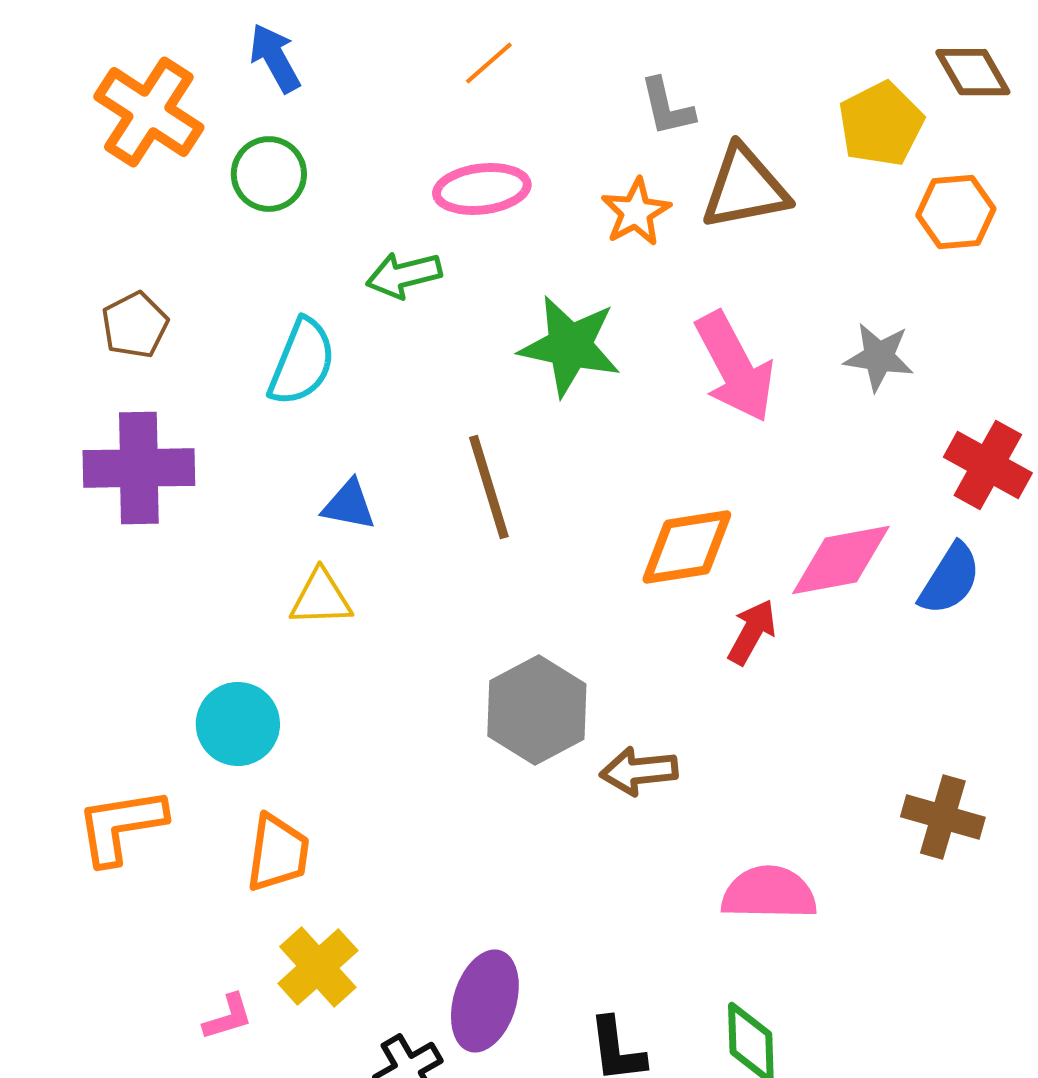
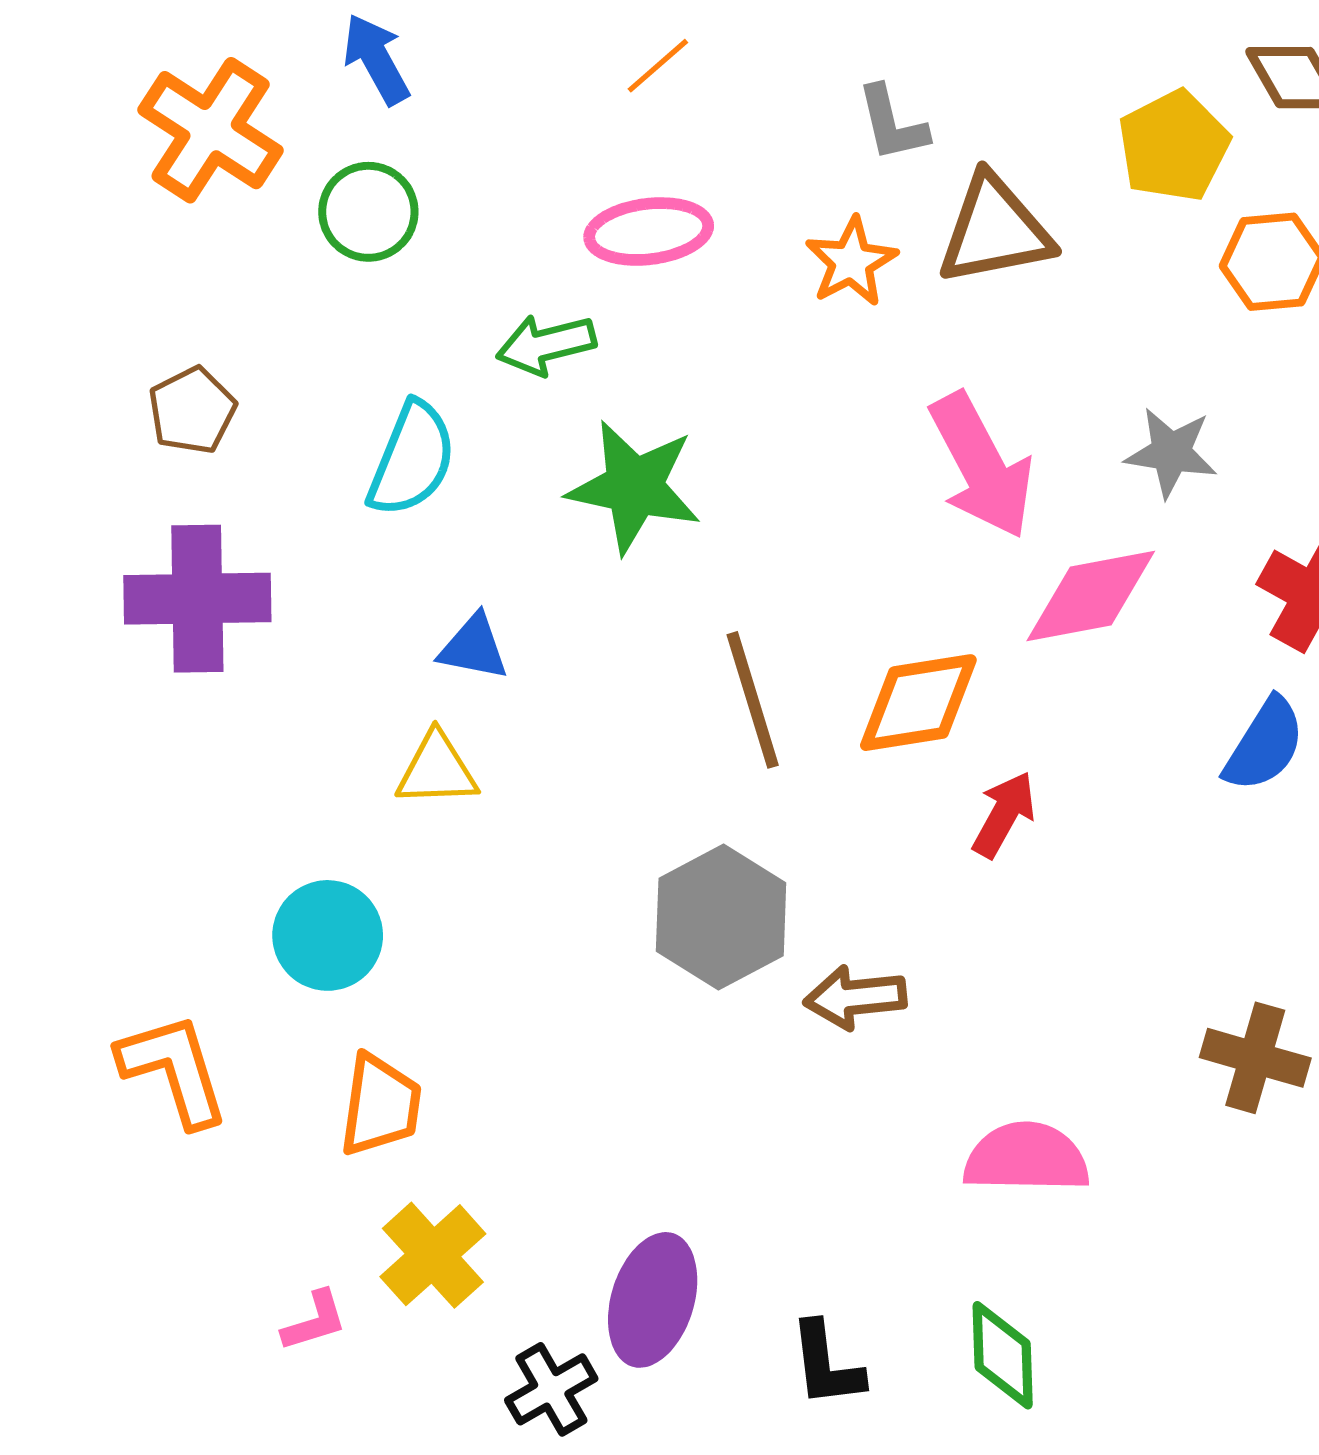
green star: (570, 346) -> (634, 487), moved
brown line: (489, 487) -> (753, 700), moved
pink diamond: (841, 560) -> (1091, 596), moved
orange L-shape: (121, 826) -> (174, 1070), turned 82

